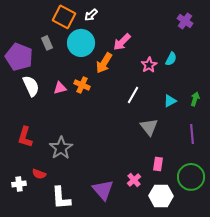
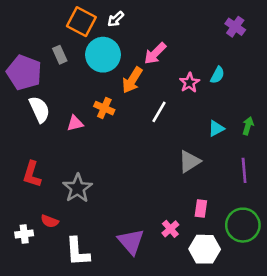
pink triangle: (60, 88) -> (75, 123), moved
white line: (133, 95) -> (159, 112), moved
gray triangle: (149, 127) -> (189, 161), turned 36

